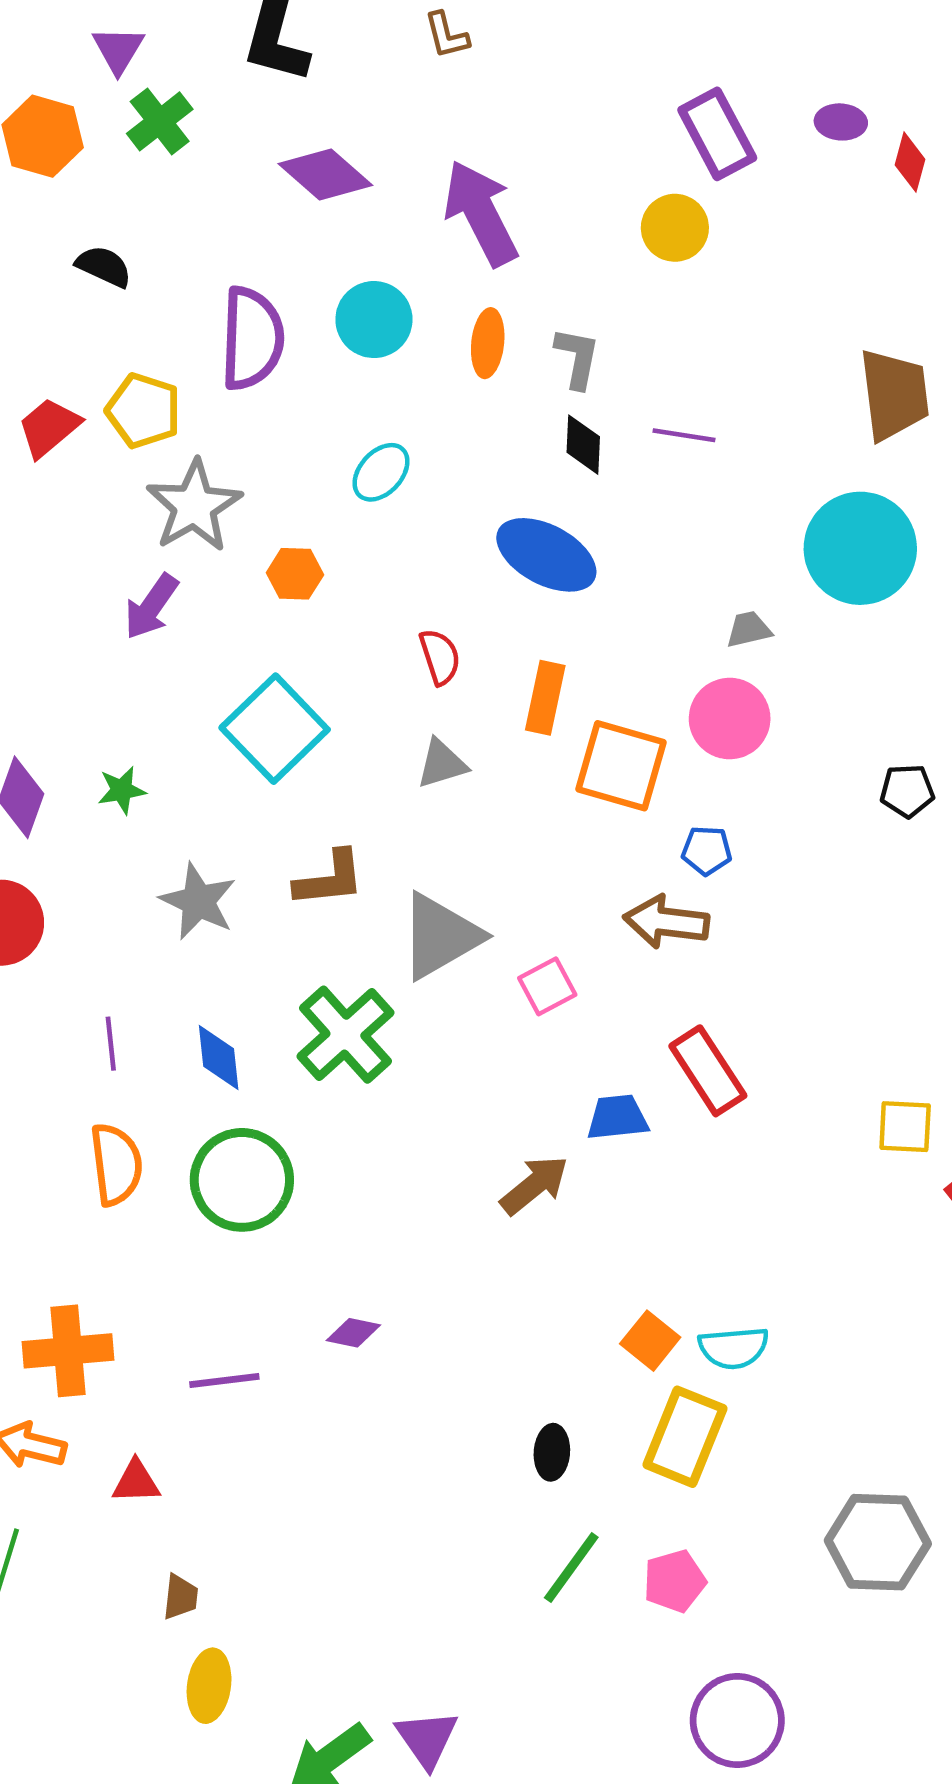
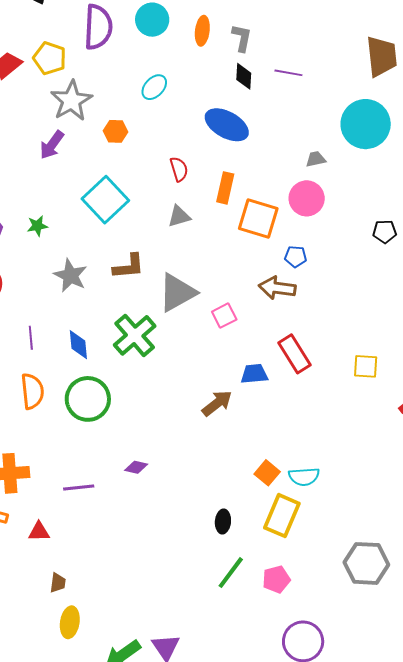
yellow square: (905, 1127) -> (366, 366), moved

